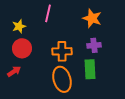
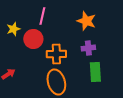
red circle: (22, 48) -> (33, 39), moved
green rectangle: (90, 69) -> (95, 72), moved

